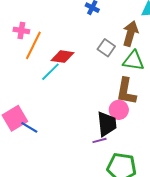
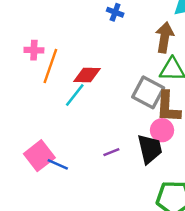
gray square: (106, 48) -> (148, 92), moved, size x1.5
purple line: (100, 140) -> (111, 152), moved

